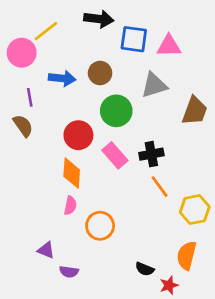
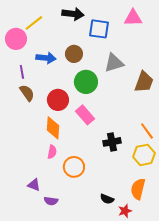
pink triangle: (169, 46) -> (133, 18), moved
brown semicircle: (23, 126) -> (27, 93), moved
black cross: (151, 154) -> (112, 142), moved
orange line: (160, 187) -> (147, 131), moved

